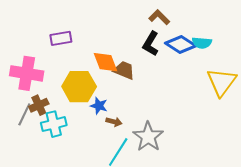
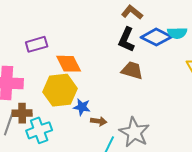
orange diamond: (106, 62) -> (69, 64), moved
brown trapezoid: (124, 70) -> (132, 70), moved
brown cross: (39, 105) -> (22, 113), turned 30

